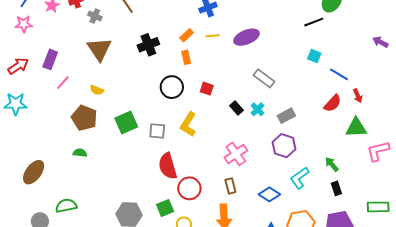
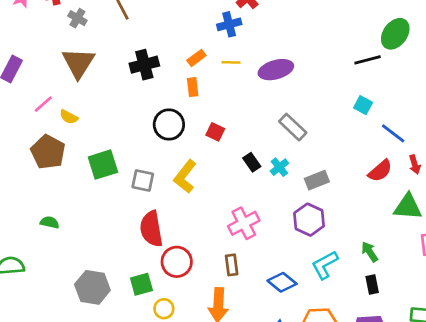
pink line: (63, 83) -> (43, 104), moved
green semicircle: (80, 153) -> (50, 222), moved

